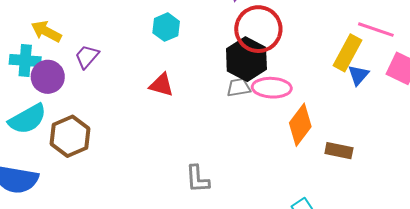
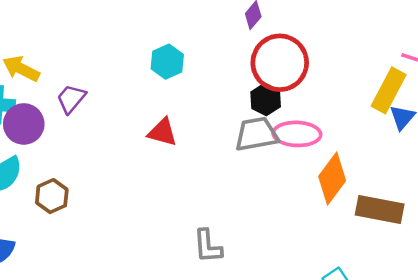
black hexagon: (246, 59) -> (266, 99), size x0.6
gray trapezoid: (239, 87) -> (256, 134), size x1.5
brown hexagon: (70, 136) -> (52, 196), size x0.7
brown rectangle: (339, 151) -> (380, 210), size x1.4

